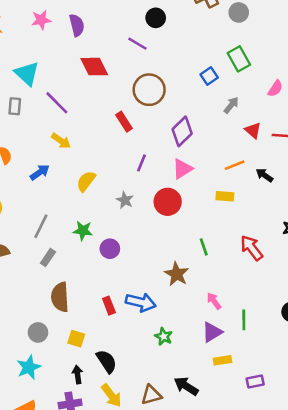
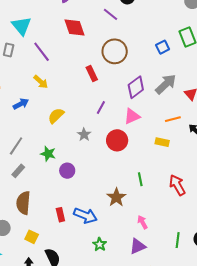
gray arrow: (231, 105) -> (166, 84), moved, size x1.6
green line: (244, 320) -> (178, 240), moved

